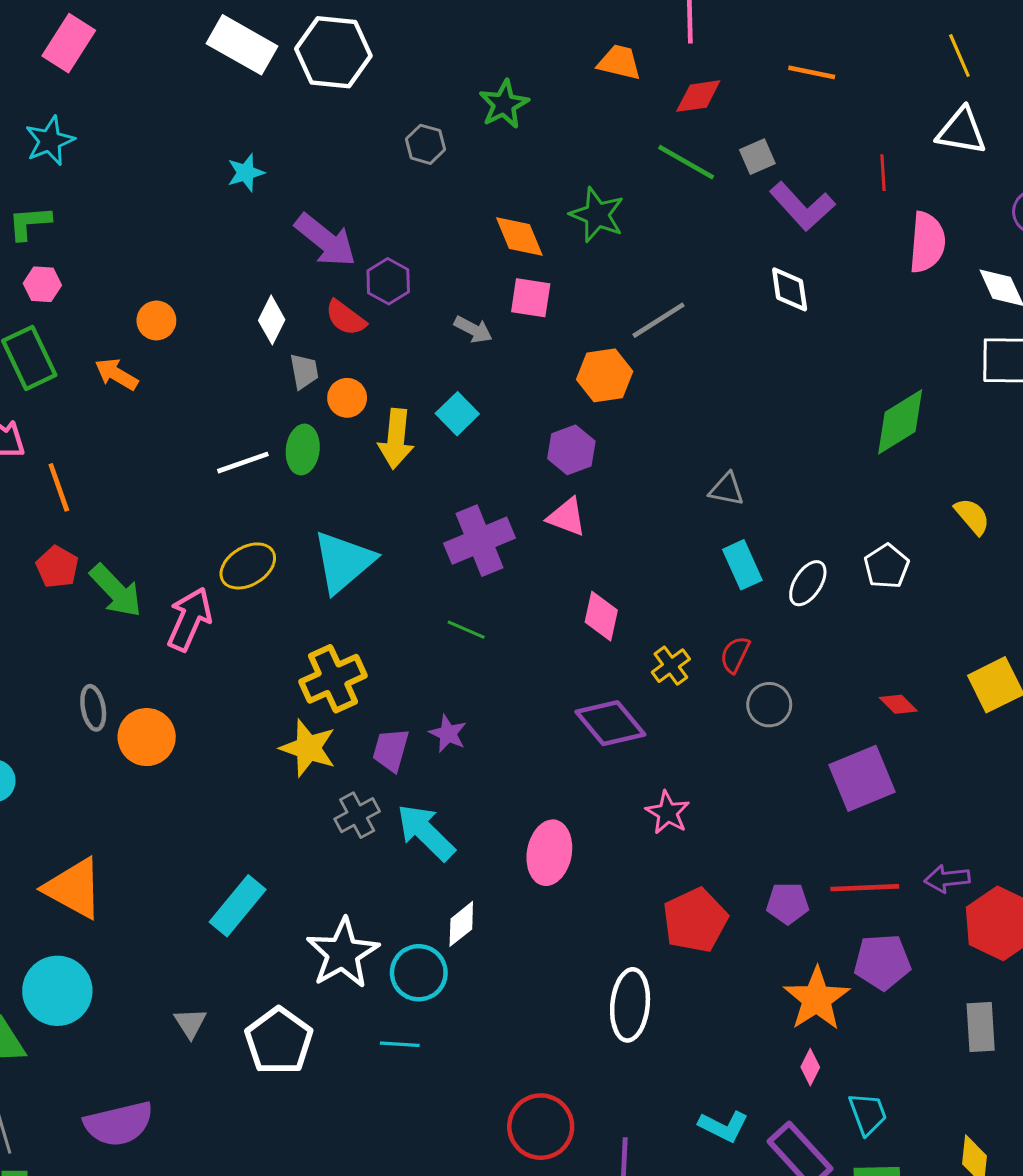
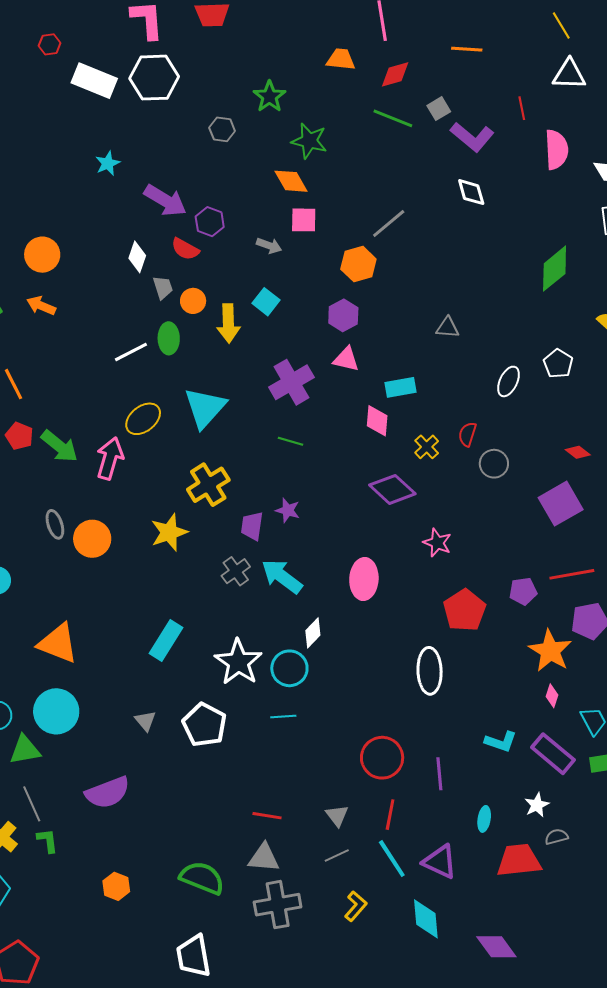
green star: (597, 215) -> (309, 141), moved
orange circle: (156, 320) -> (42, 255), moved, size x1.4
cyan rectangle: (742, 565) -> (401, 387), moved, turned -68
yellow star: (308, 748) -> (169, 532), moved, turned -30

